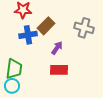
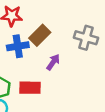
red rectangle: (59, 70) -> (30, 88), moved

